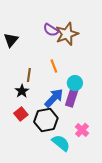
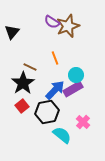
brown line: (29, 75) -> (30, 67), turned -72
black star: (22, 91) -> (23, 83), size x1.6
purple rectangle: (72, 97) -> (73, 89), turned 42

